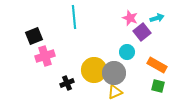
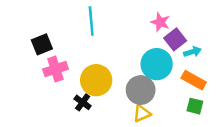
cyan arrow: (157, 18) -> (192, 52), moved
cyan circle: (127, 52) -> (157, 64), size x1.6
yellow circle: (94, 70) -> (96, 80), moved
black cross: (67, 83) -> (83, 102), turned -32

